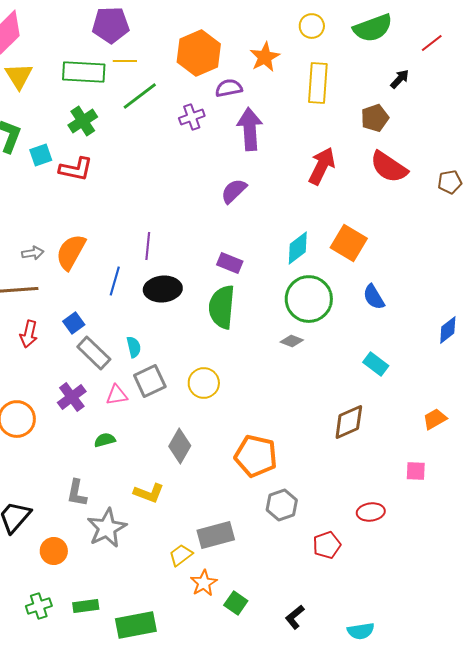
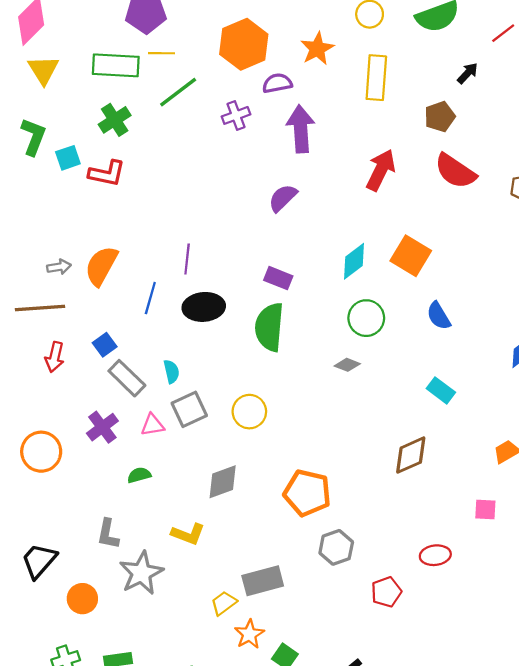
green circle: (309, 299) -> (366, 318), size x0.7
gray diamond: (180, 446) -> (223, 482), turned 40

